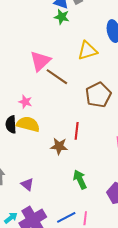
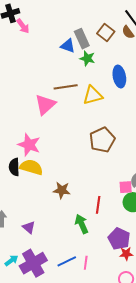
green star: (62, 17) -> (87, 58), moved
brown line: (57, 77) -> (66, 87), moved, turned -45
pink star: (25, 102) -> (29, 145), size x1.6
red line: (77, 131) -> (98, 205), moved

